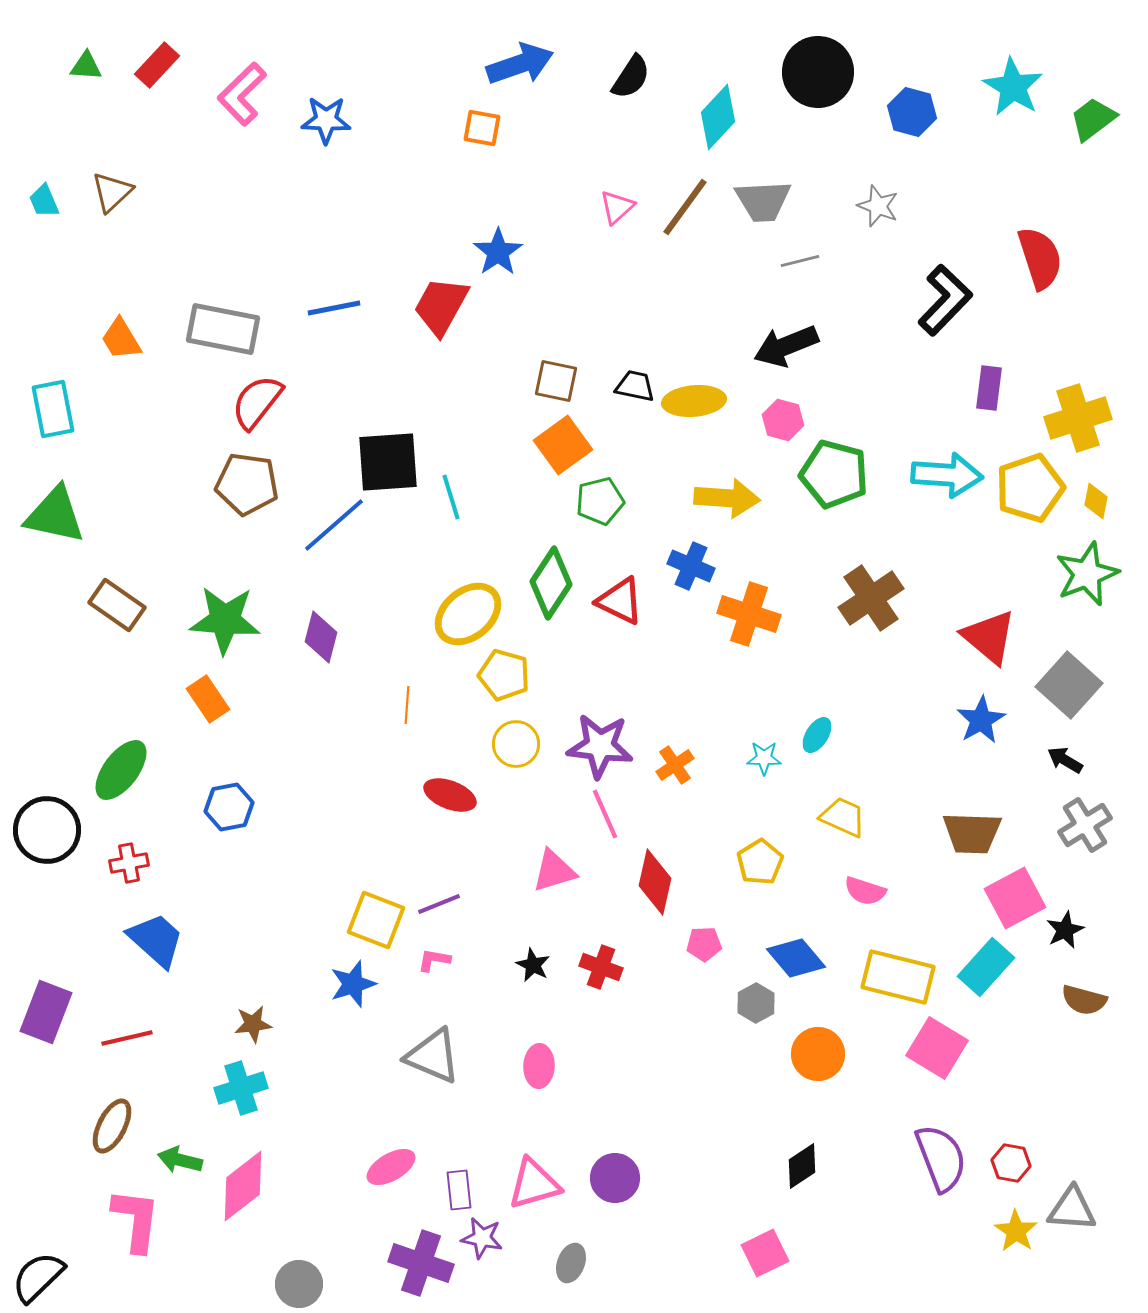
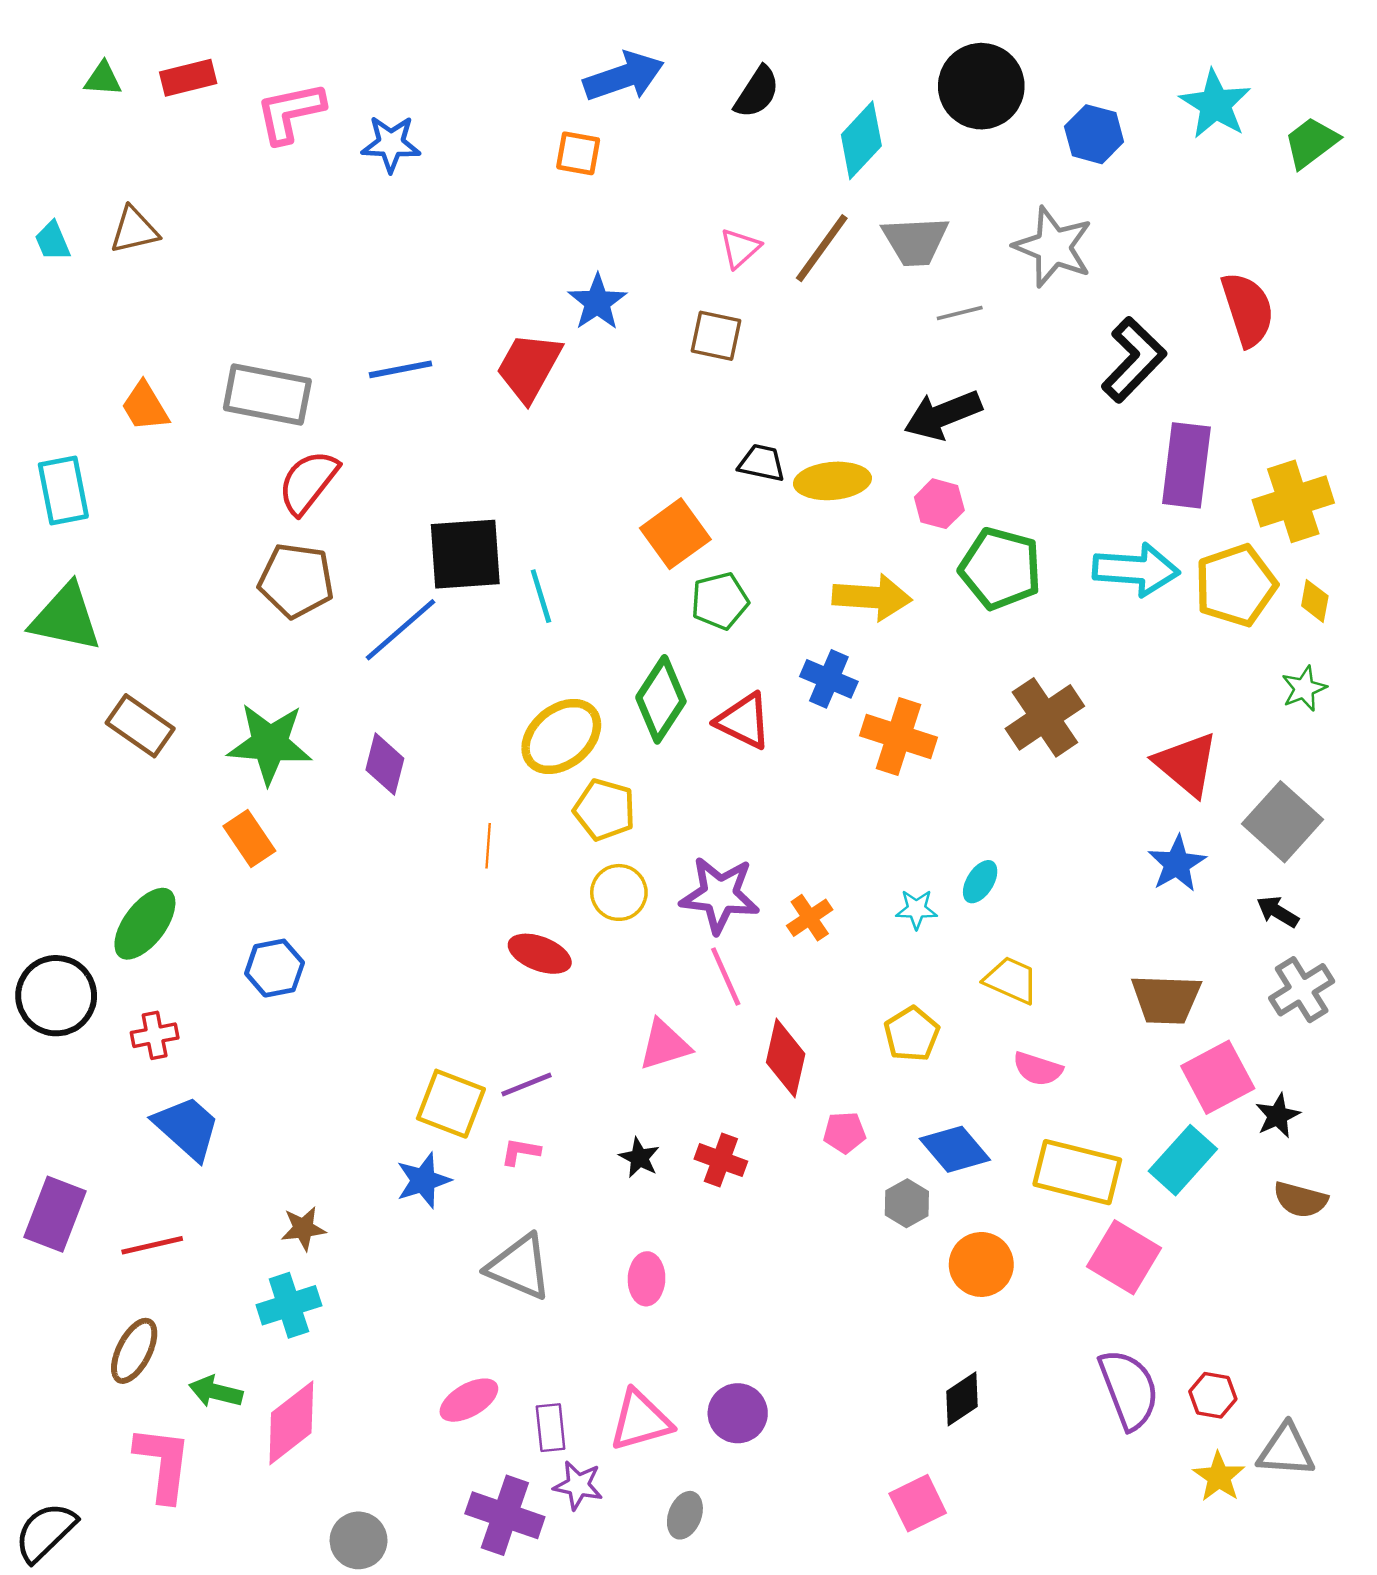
red rectangle: (157, 65) -> (188, 78), turned 33
pink L-shape: (242, 94) -> (290, 113), turned 32
brown triangle: (112, 192) -> (134, 230), turned 30
gray star: (878, 206) -> (1053, 247), size x1.6
brown square: (556, 381) -> (716, 336), moved
purple rectangle: (989, 388) -> (1186, 465), size x1.6
green star: (1087, 574) -> (1304, 689), size x0.6

